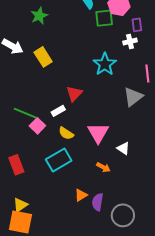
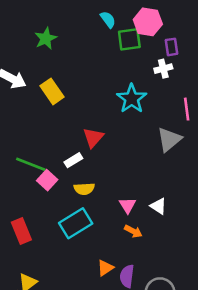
yellow semicircle: (66, 133) -> (84, 189), turned -35
pink triangle: (98, 133) -> (128, 205), moved, size x0.6

